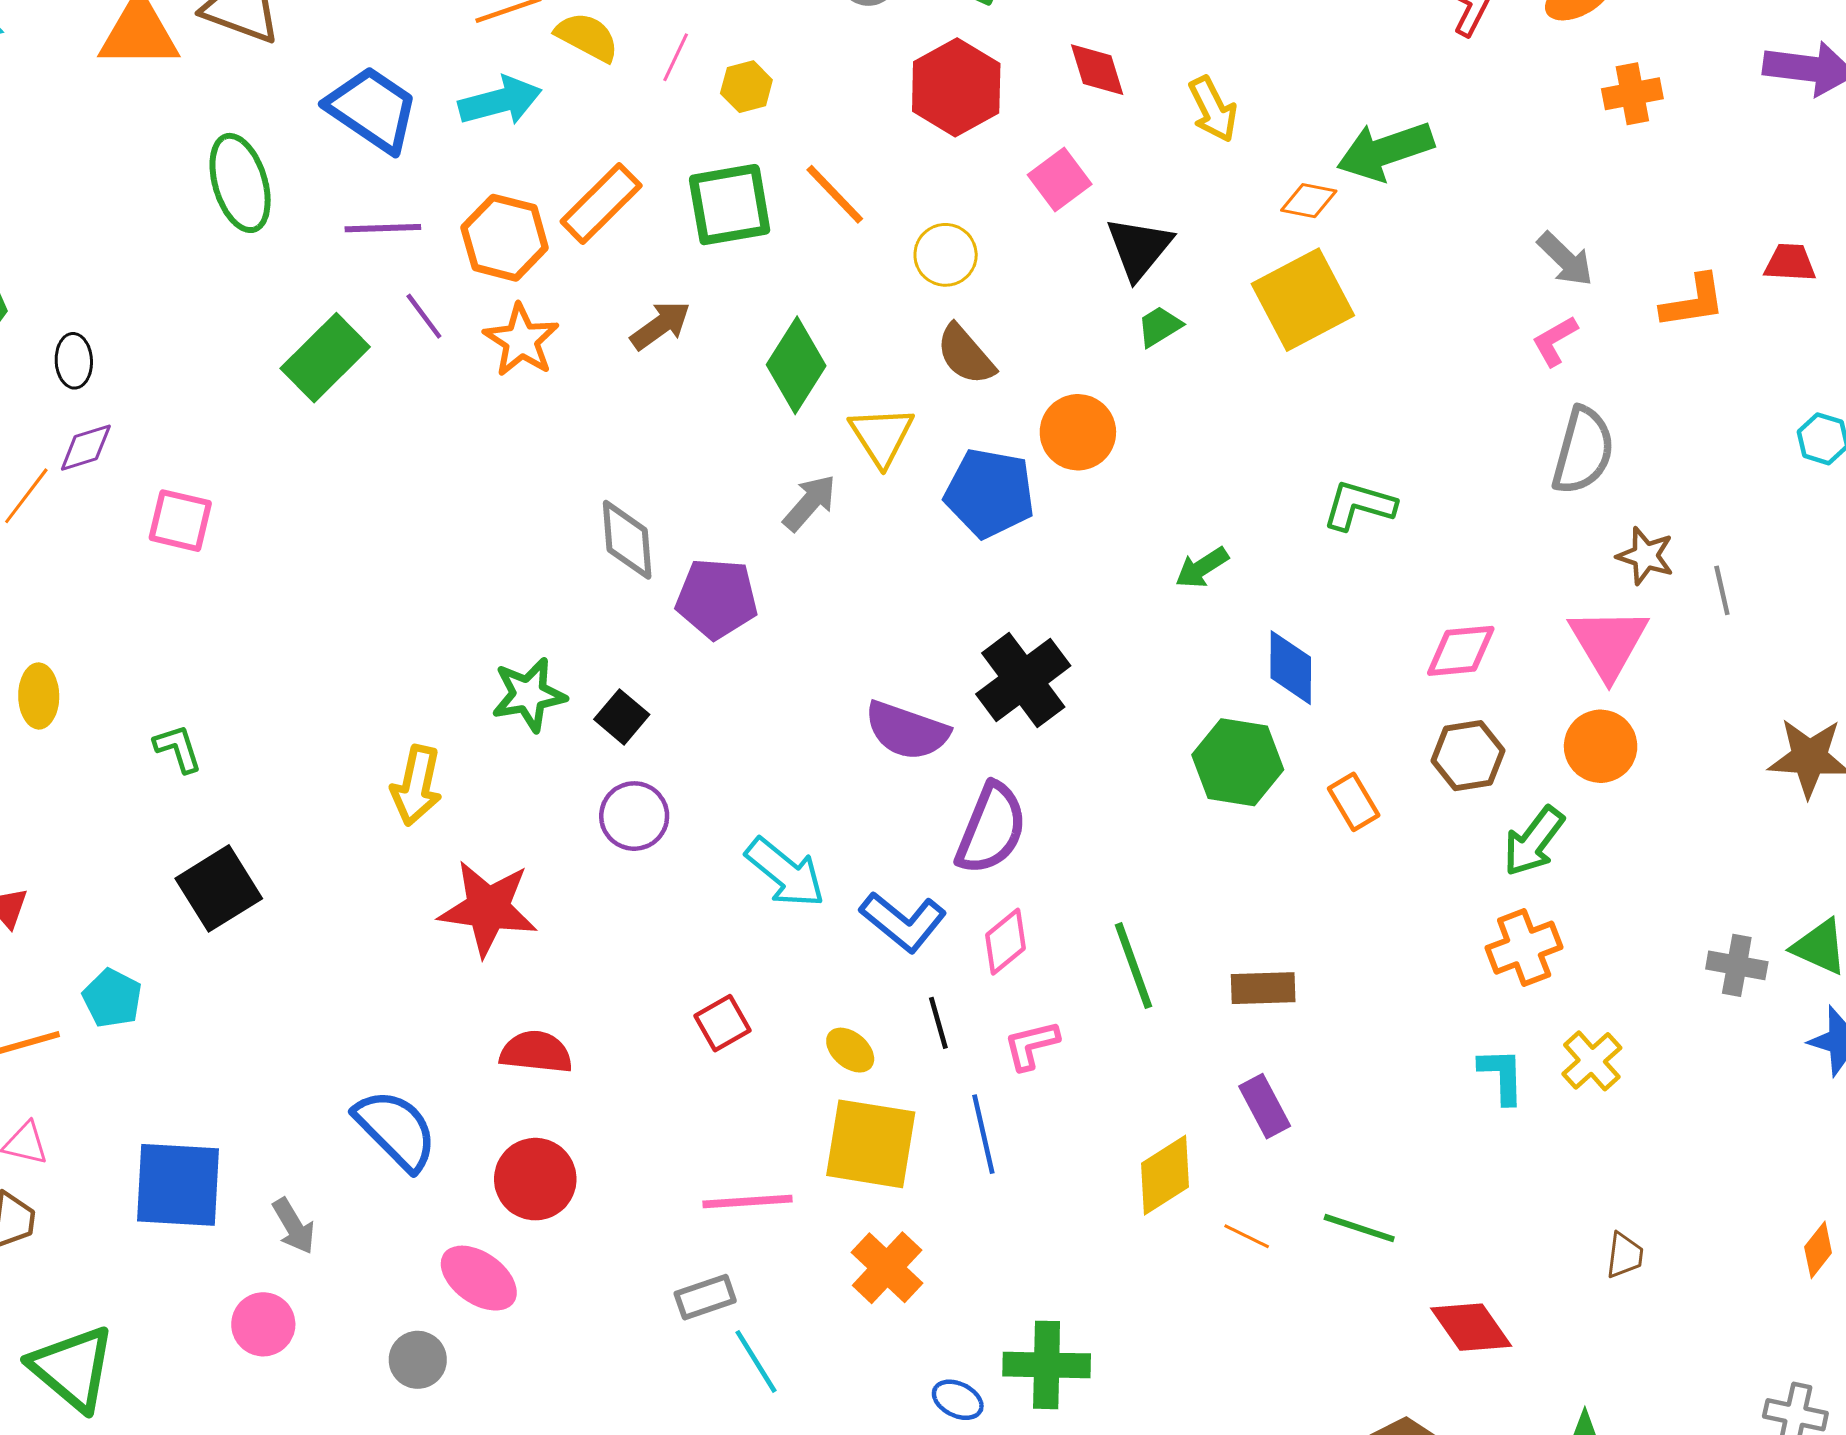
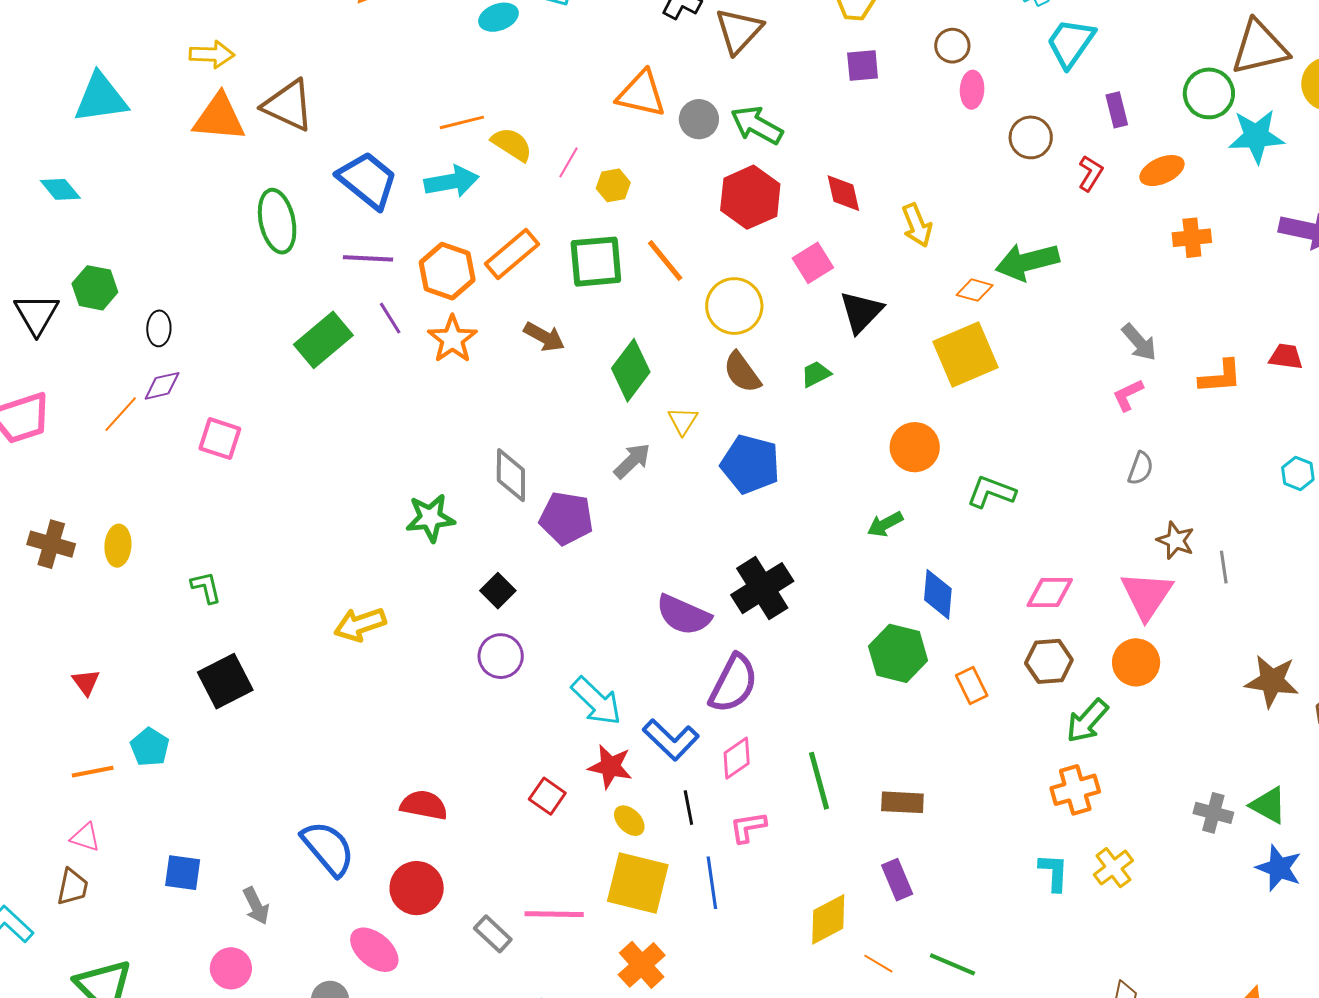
yellow circle: (946, 255) -> (734, 306), size x1.4
brown arrow: (660, 325) -> (544, 337), turned 60
green trapezoid: (1160, 326) -> (816, 374), moved
orange circle: (1078, 432) -> (915, 447), moved
yellow triangle: (882, 436) -> (683, 421), size x0.7
gray semicircle: (1583, 451) -> (1140, 468), size x0.6
green star: (529, 695) -> (430, 518), moved
yellow arrow: (416, 785) -> (360, 624), turned 54
red star: (488, 908) -> (610, 767), moved, size x0.7
red square: (722, 1023) -> (547, 796), turned -30
blue square: (178, 1185) -> (183, 873), size x0.6
gray rectangle: (705, 1297) -> (493, 934), moved, turned 57

